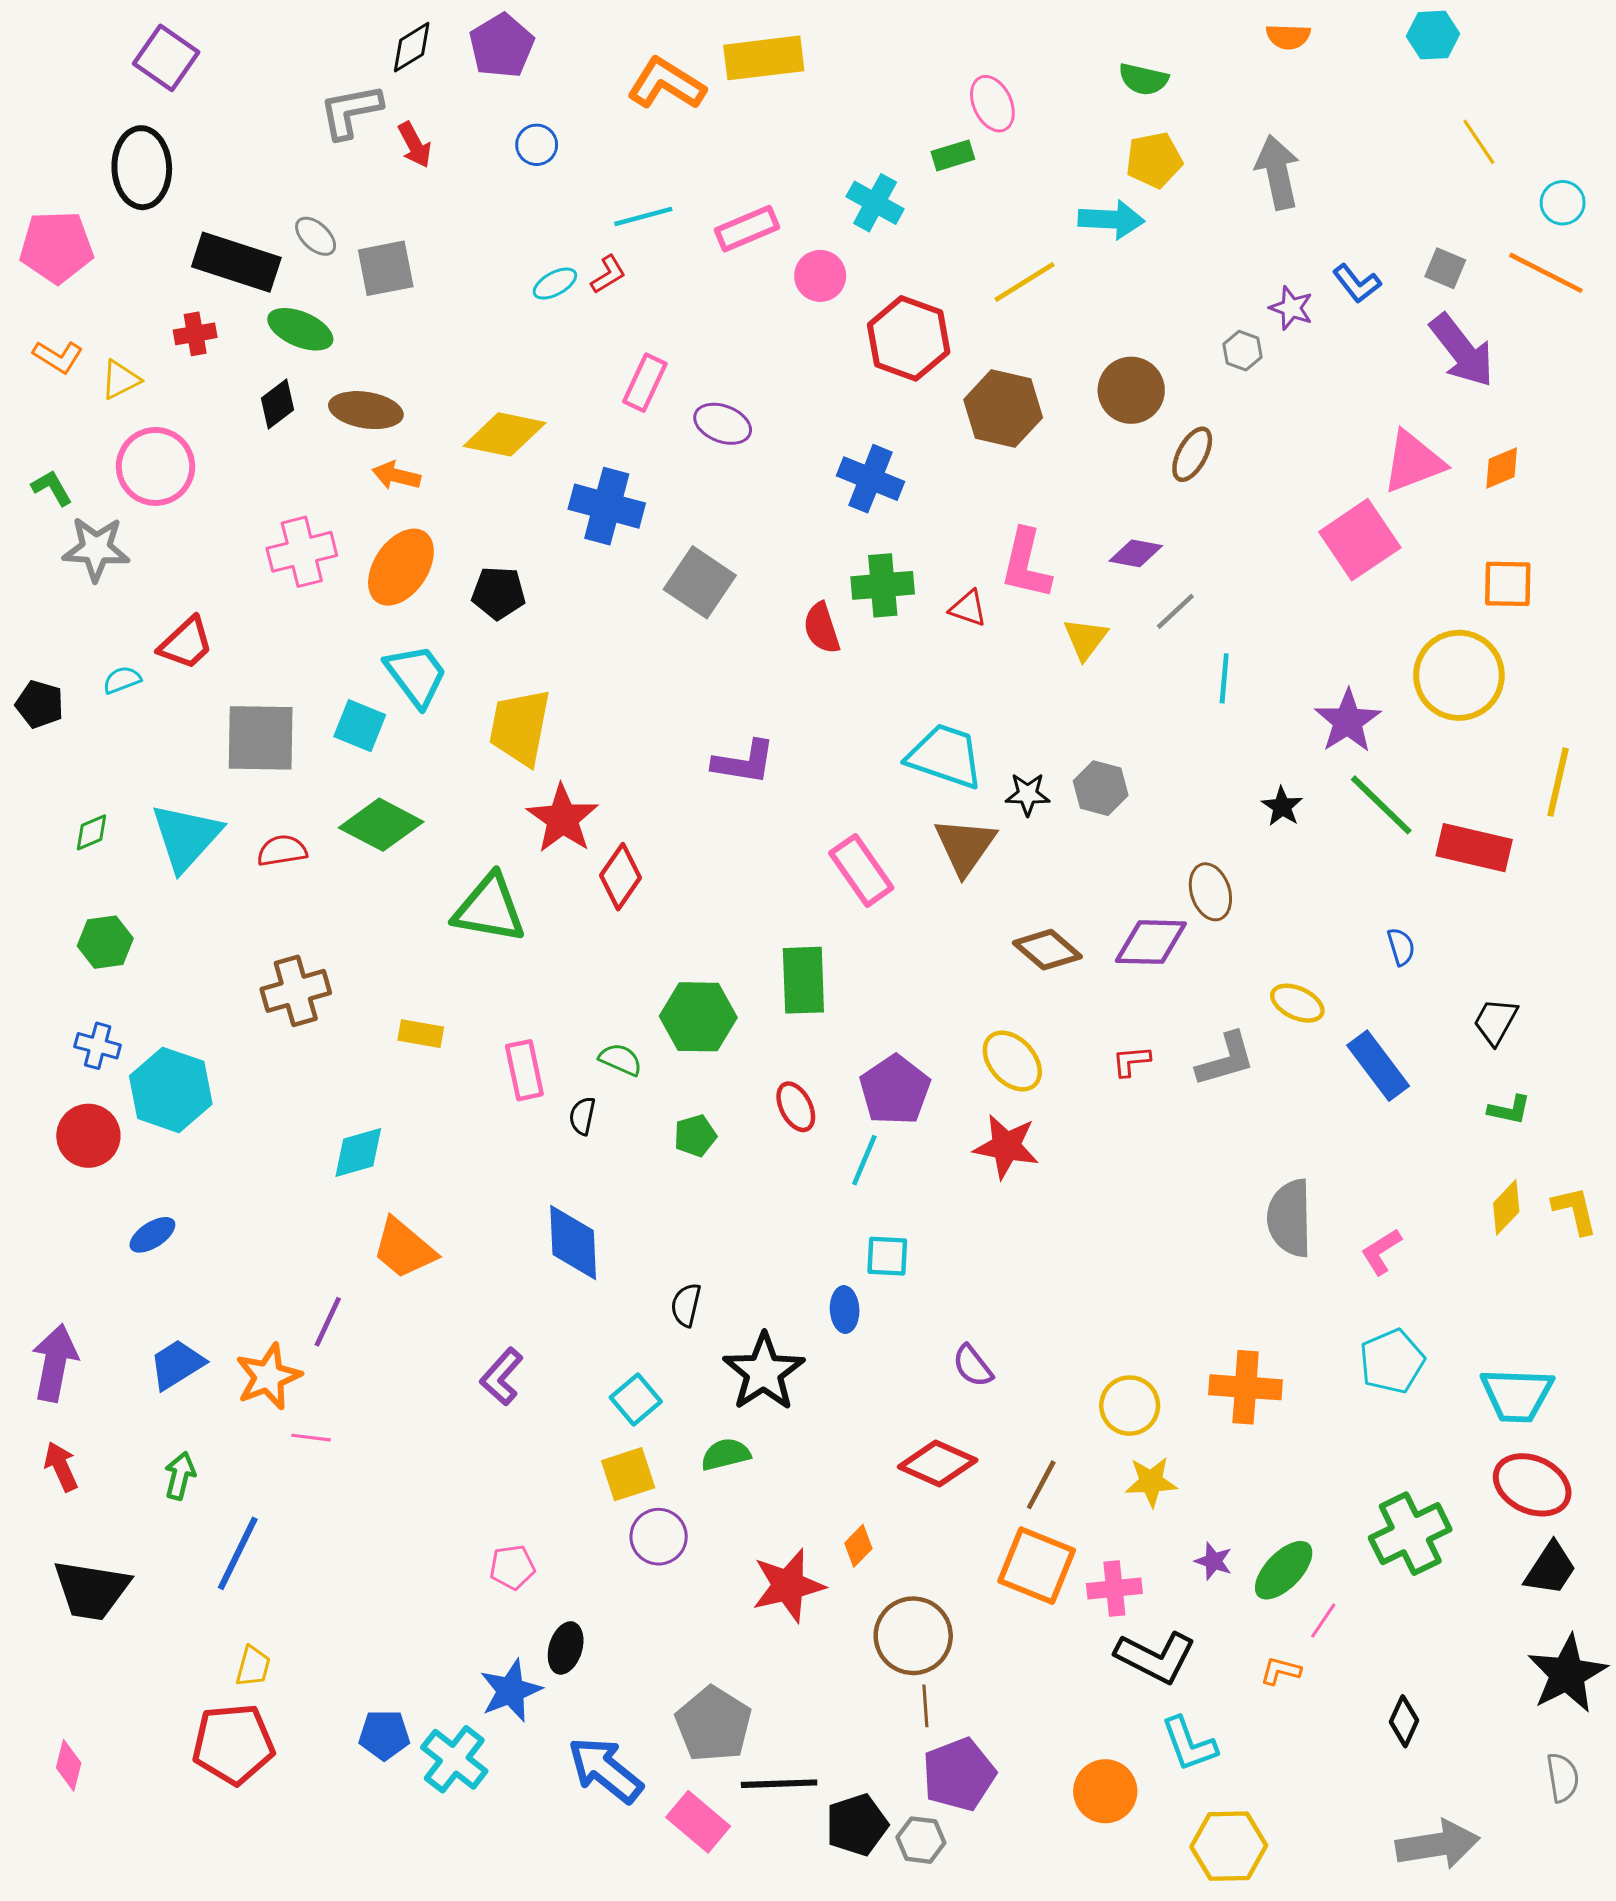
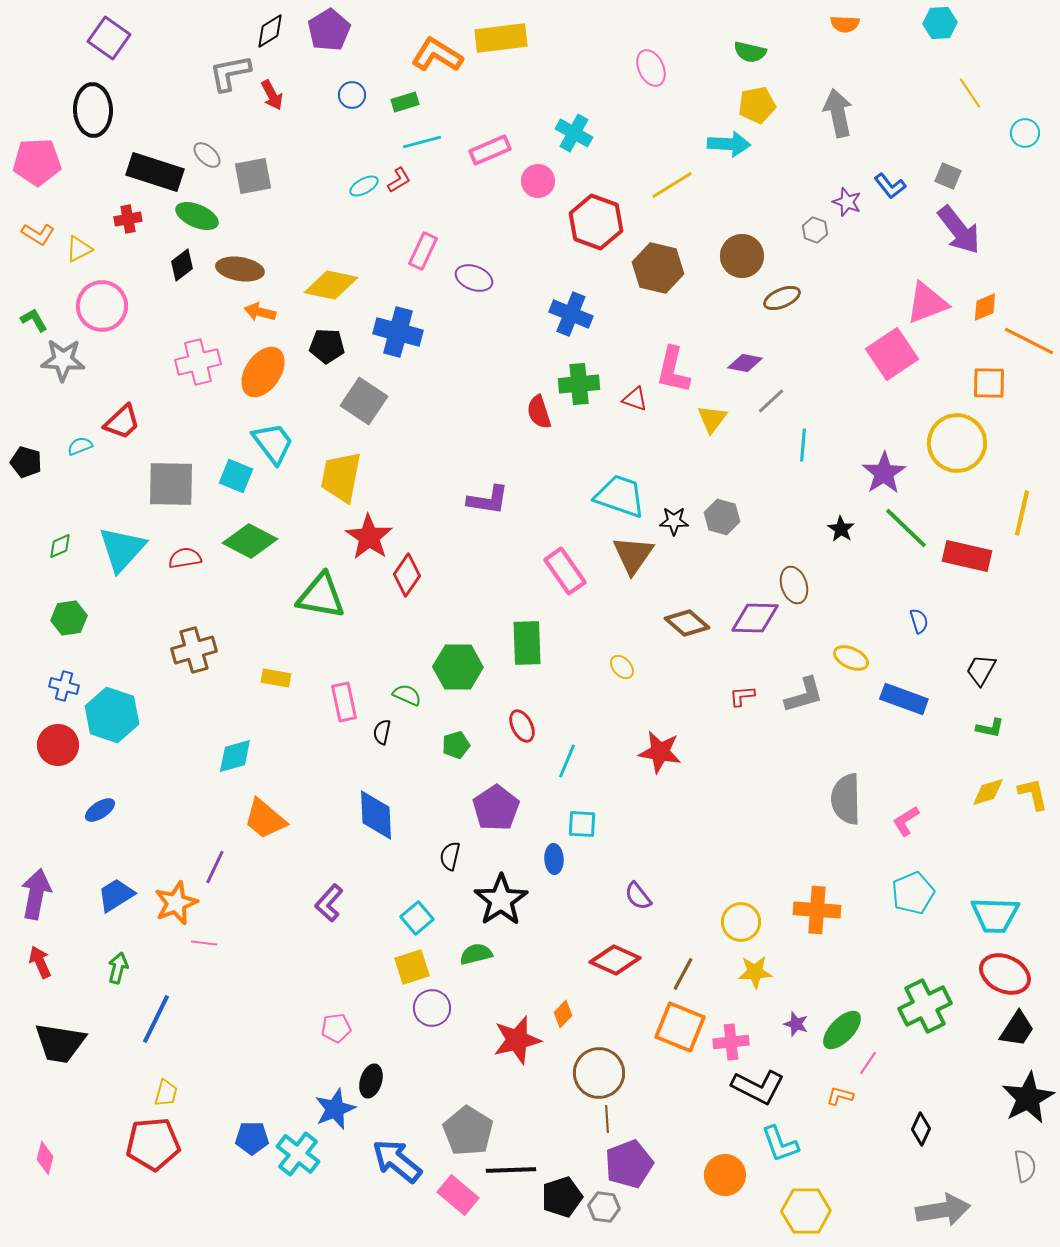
green rectangle: (953, 155) -> (405, 102), moved
orange line: (1546, 273) -> (1029, 341), moved
brown ellipse: (1192, 454) -> (782, 298), turned 39
gray square: (700, 582) -> (364, 401), moved
black pentagon: (499, 593) -> (327, 346), moved
yellow ellipse: (1012, 1061) -> (622, 667), moved, size x0.6
blue rectangle: (1378, 1066) -> (904, 699), turned -33
purple pentagon: (895, 1090) -> (496, 808), moved
yellow diamond: (1506, 1207) -> (988, 792), turned 30

